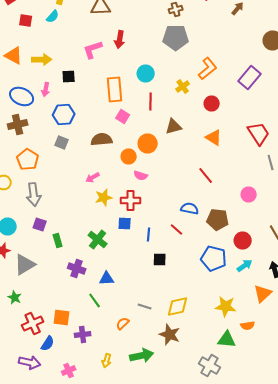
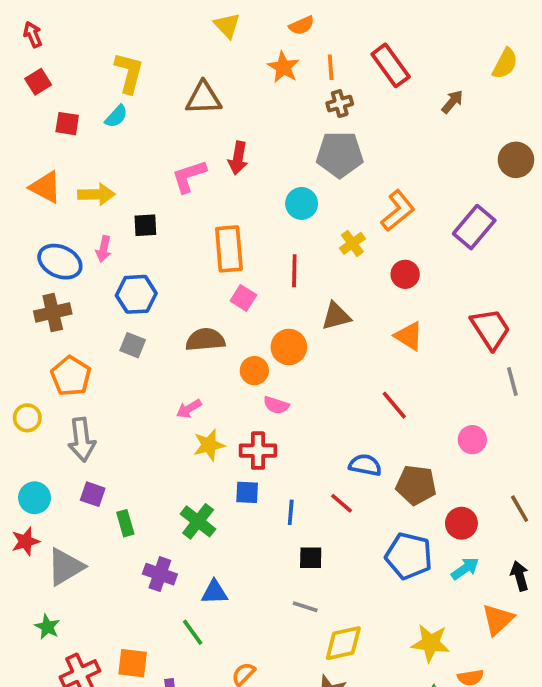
cyan circle: (146, 74) -> (302, 203), moved
gray line: (145, 306) -> (305, 607), moved

